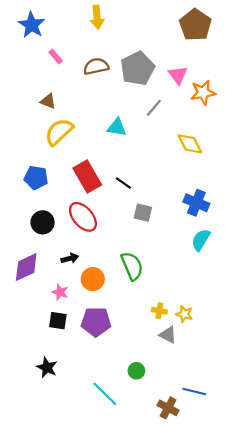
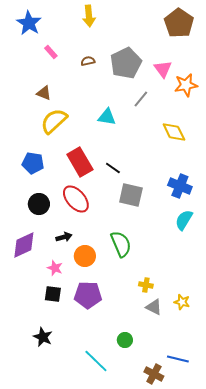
brown semicircle: (96, 66) -> (88, 61), size x0.6
gray square: (143, 213) -> (131, 195), size x1.4
yellow star: (184, 314) -> (182, 302), moved

